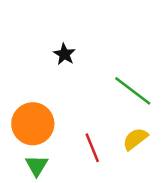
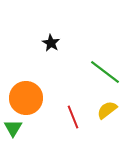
green triangle: (37, 166) -> (13, 128), moved

